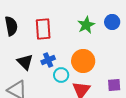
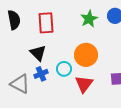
blue cross: (48, 60) -> (41, 74), moved
black triangle: (25, 62) -> (38, 53), moved

